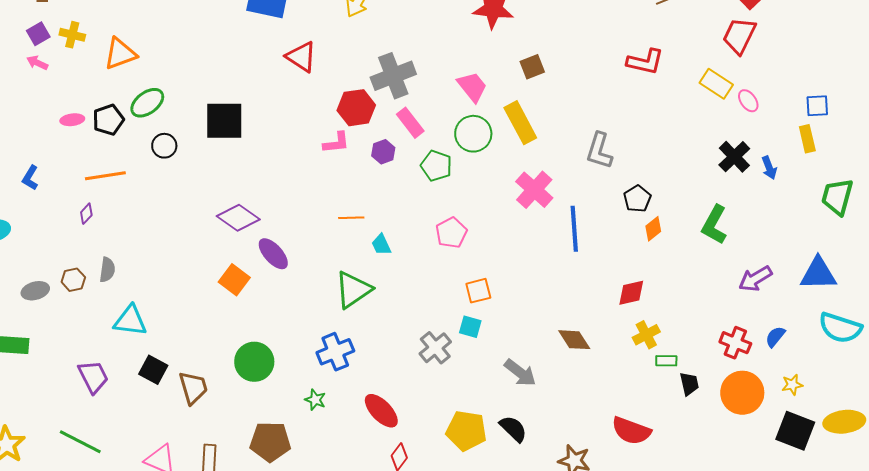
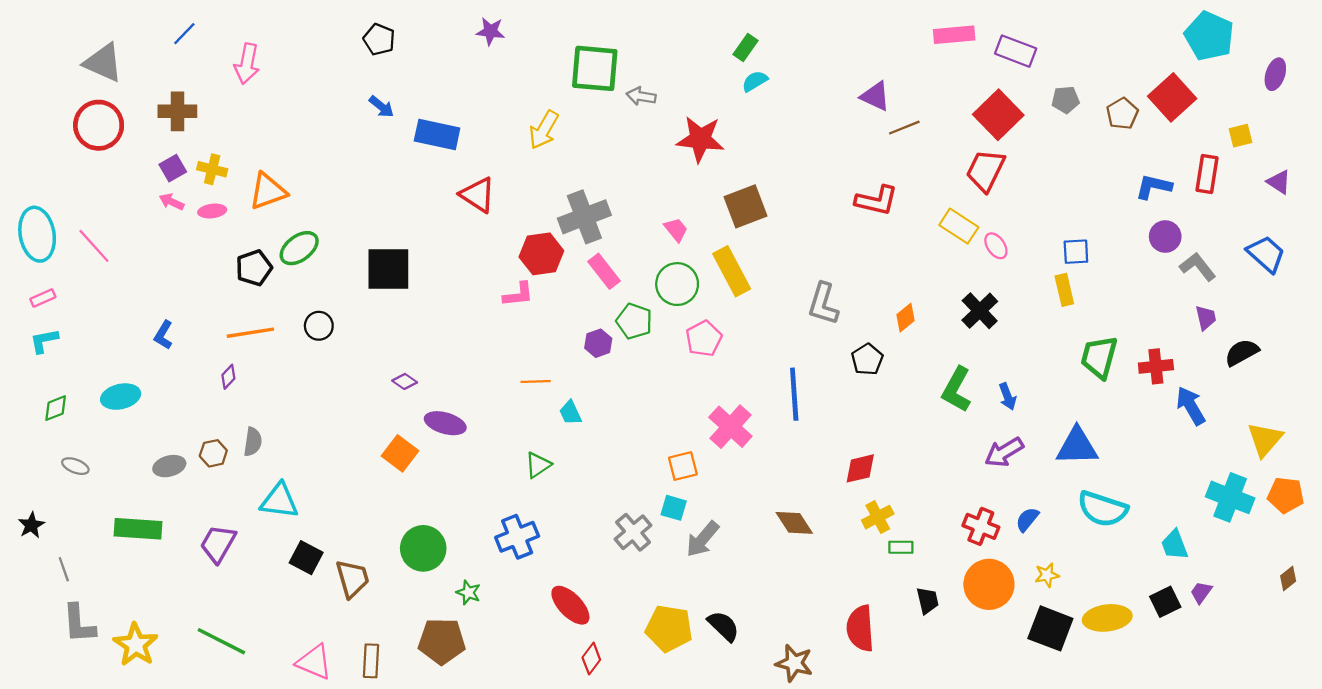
brown square: (532, 67) -> (745, 206), size x1.5
pink trapezoid: (472, 87) -> (676, 230), size x0.7
pink ellipse: (72, 120) -> (212, 211), moved
black circle: (164, 146) -> (319, 326), moved
purple hexagon: (383, 152) -> (598, 343), moved
blue arrow: (769, 168) -> (1008, 397), moved
pink cross: (534, 190) -> (730, 427), moved
purple diamond: (238, 218) -> (405, 381), size x0.5
orange diamond: (653, 229) -> (905, 318), moved
pink pentagon: (451, 233) -> (704, 339), moved
purple ellipse: (273, 254) -> (445, 423), turned -32
green triangle: (353, 290) -> (538, 465), size x0.6
gray arrow: (520, 373) -> (703, 539), moved, turned 92
purple trapezoid: (93, 377) -> (218, 544), moved, turned -123
black trapezoid: (689, 384) -> (928, 601), moved
green star: (315, 400) -> (468, 592), moved
red semicircle: (631, 431) -> (860, 628), turned 66

